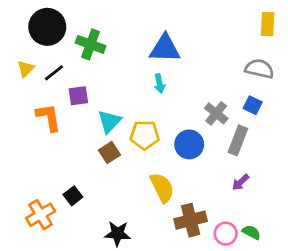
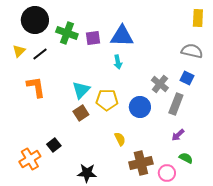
purple square: (78, 96) -> (93, 38), moved
yellow semicircle: (162, 188) -> (120, 139), size x0.6
green semicircle: (251, 232) -> (186, 158), moved

